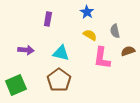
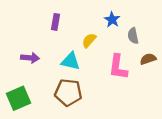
blue star: (87, 12) -> (112, 20), moved
yellow semicircle: (90, 35) -> (89, 40), moved, turned -80
brown pentagon: (59, 80) -> (68, 92), turned -30

